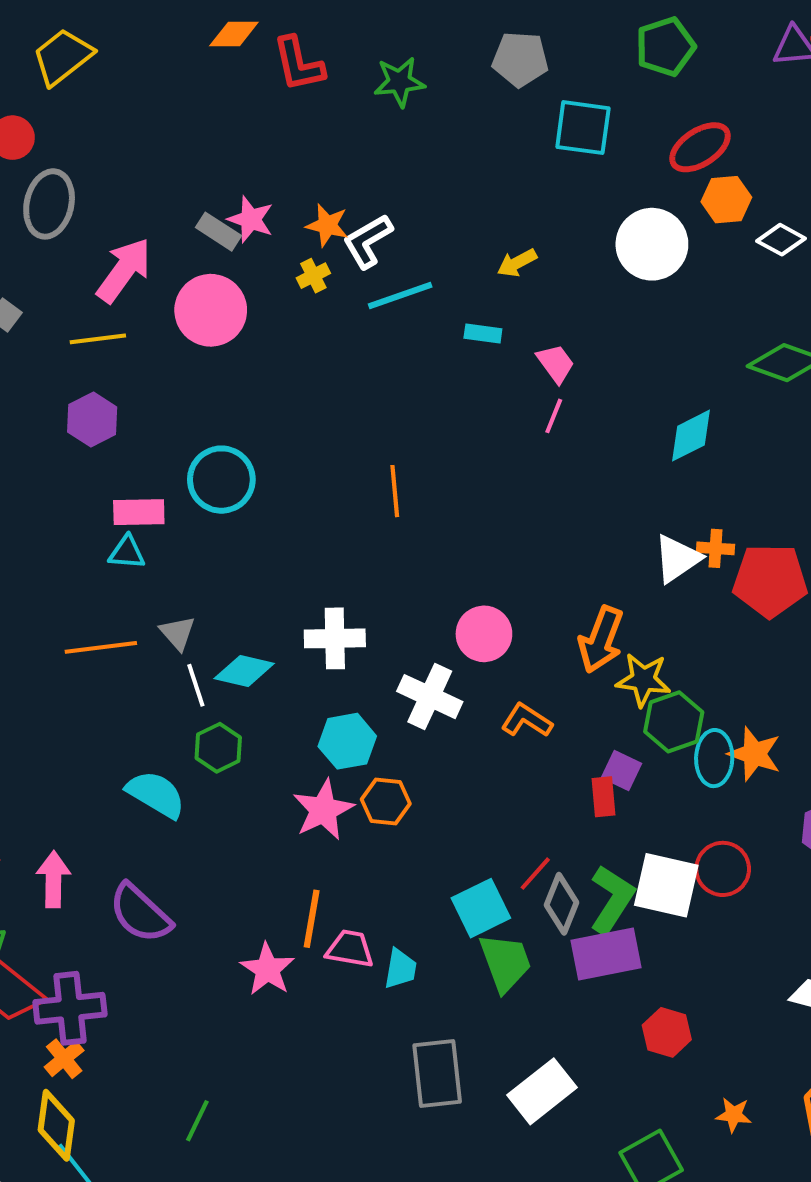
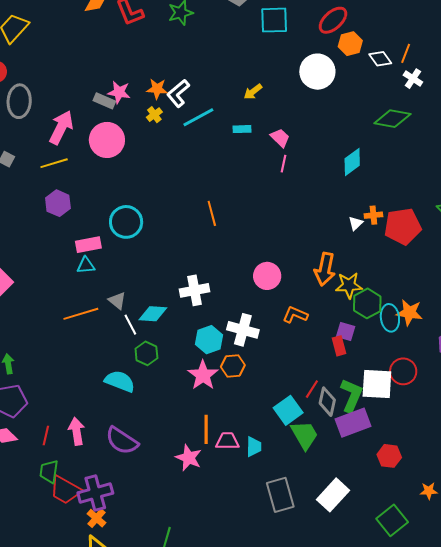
white diamond: (781, 240) -> (380, 59), turned 35
white triangle: (677, 559) -> (356, 223), size x0.6
white cross: (430, 697) -> (243, 330), moved

